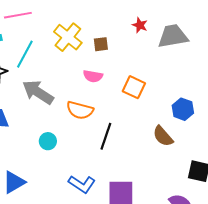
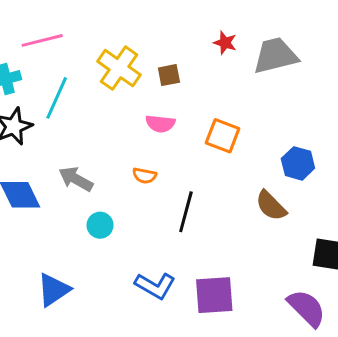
gray arrow: (38, 92) -> (76, 179), moved, size x0.7
orange semicircle: (80, 110) -> (144, 176), size x0.6

